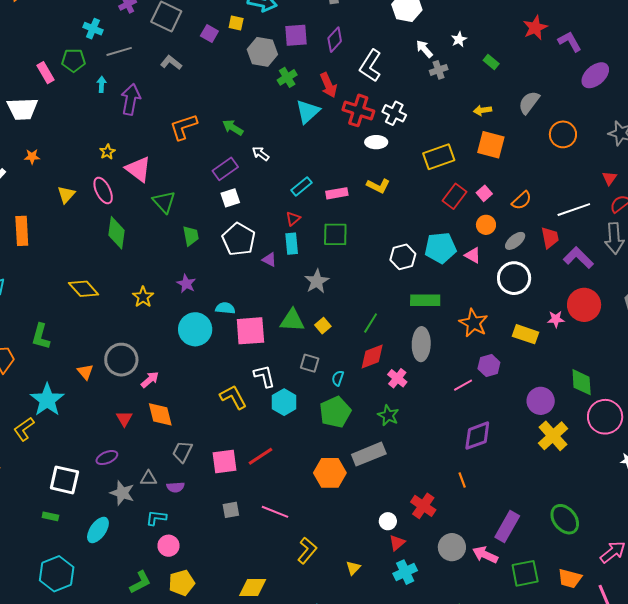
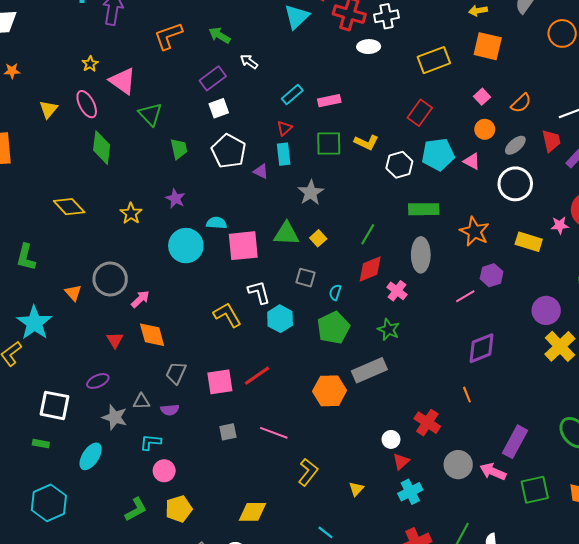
white cross: (394, 113) -> (387, 16), turned -35
yellow L-shape: (378, 186) -> (366, 142), moved
red rectangle: (455, 196) -> (420, 113), moved

